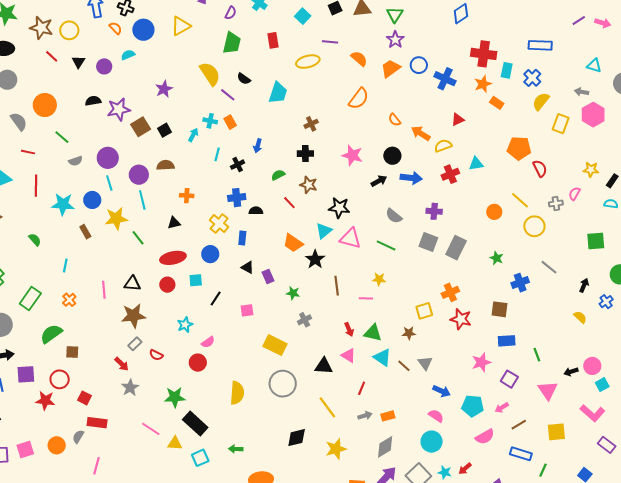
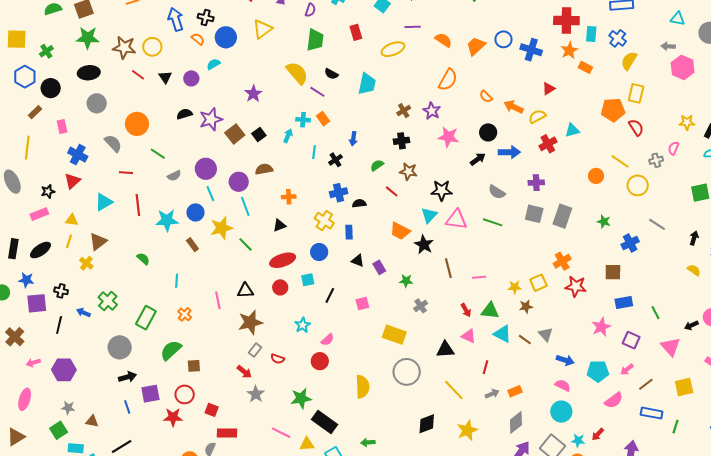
purple star: (395, 40) -> (432, 111), moved
yellow rectangle: (561, 124) -> (636, 93), moved
yellow star: (379, 279) -> (515, 287), moved

